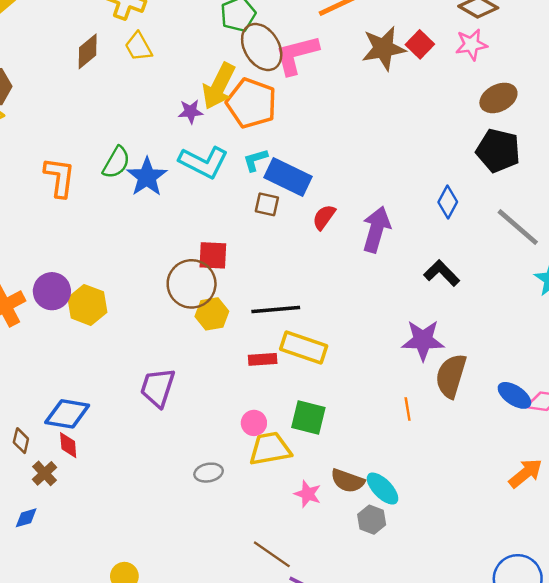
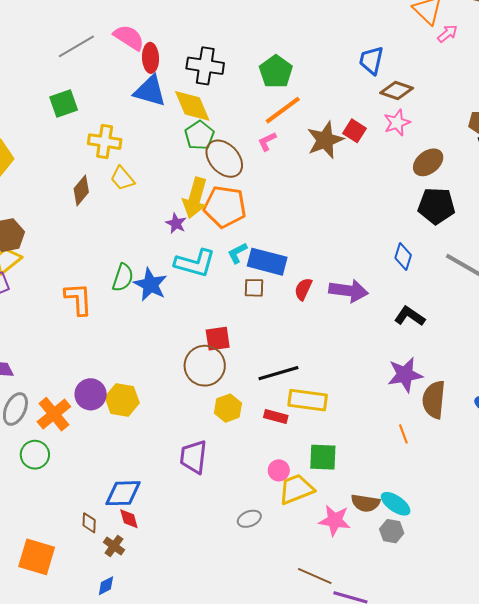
pink L-shape: (297, 55) -> (267, 141), moved, size x0.5
purple star: (191, 112) -> (176, 223), turned -30
purple arrow: (376, 229) -> (348, 291), turned 93
yellow hexagon: (212, 314) -> (228, 408), moved
red rectangle: (263, 359) -> (276, 416), turned 30
pink star: (308, 494) -> (335, 520), size x1.4

